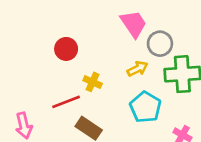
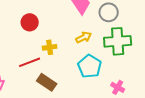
gray circle: (160, 44) -> (109, 12), moved
yellow cross: (93, 82) -> (50, 47), turned -32

